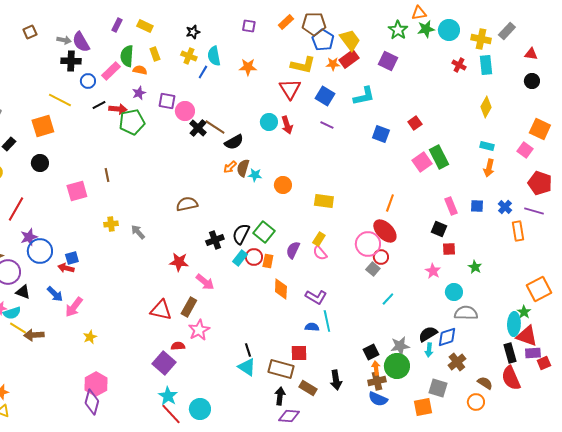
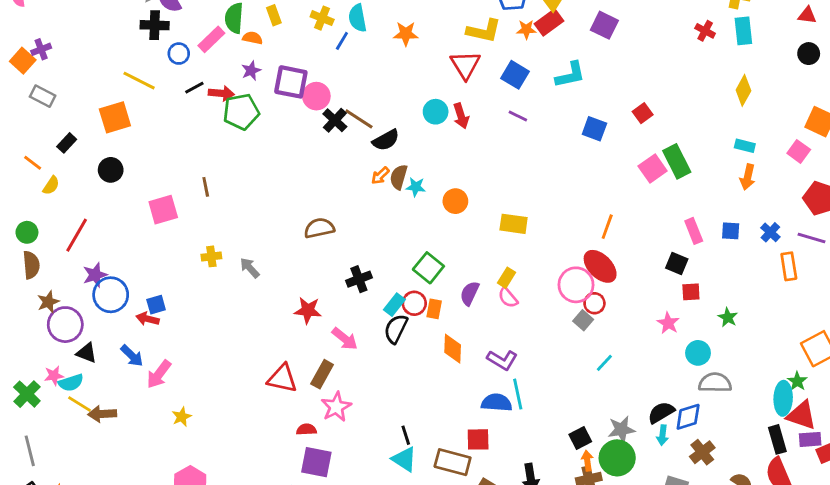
purple square: (167, 101) -> (291, 82), size x1.4
black semicircle: (241, 234) -> (396, 329), moved
blue semicircle: (312, 327) -> (497, 403), size x1.5
purple square: (164, 363) -> (316, 462), moved, turned -30

